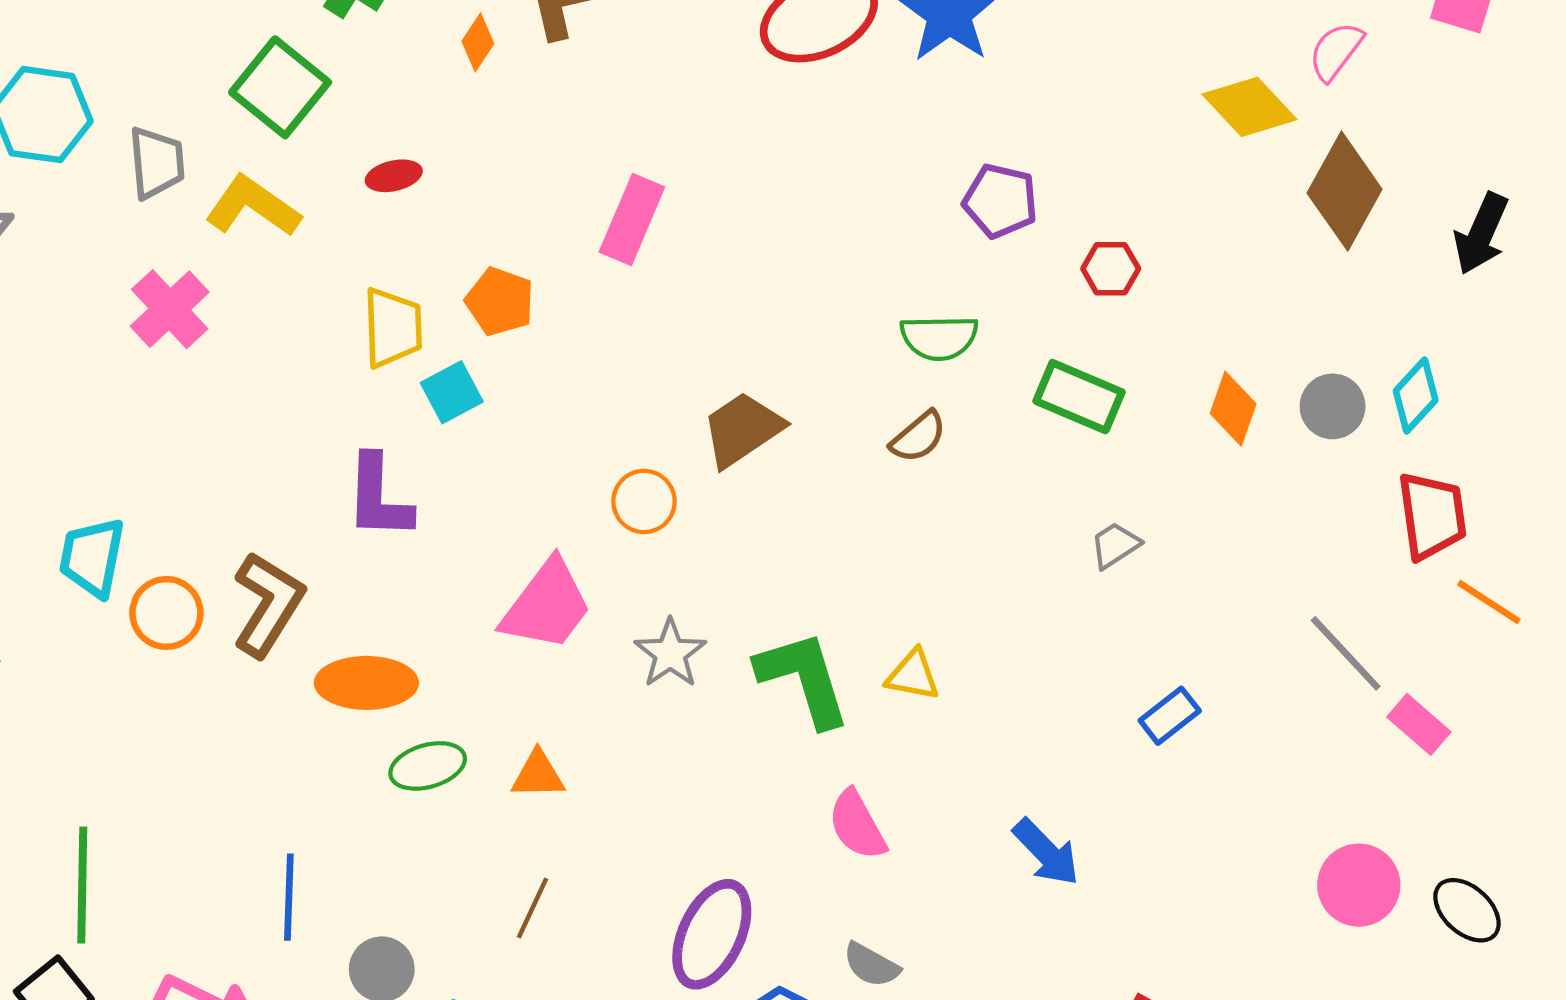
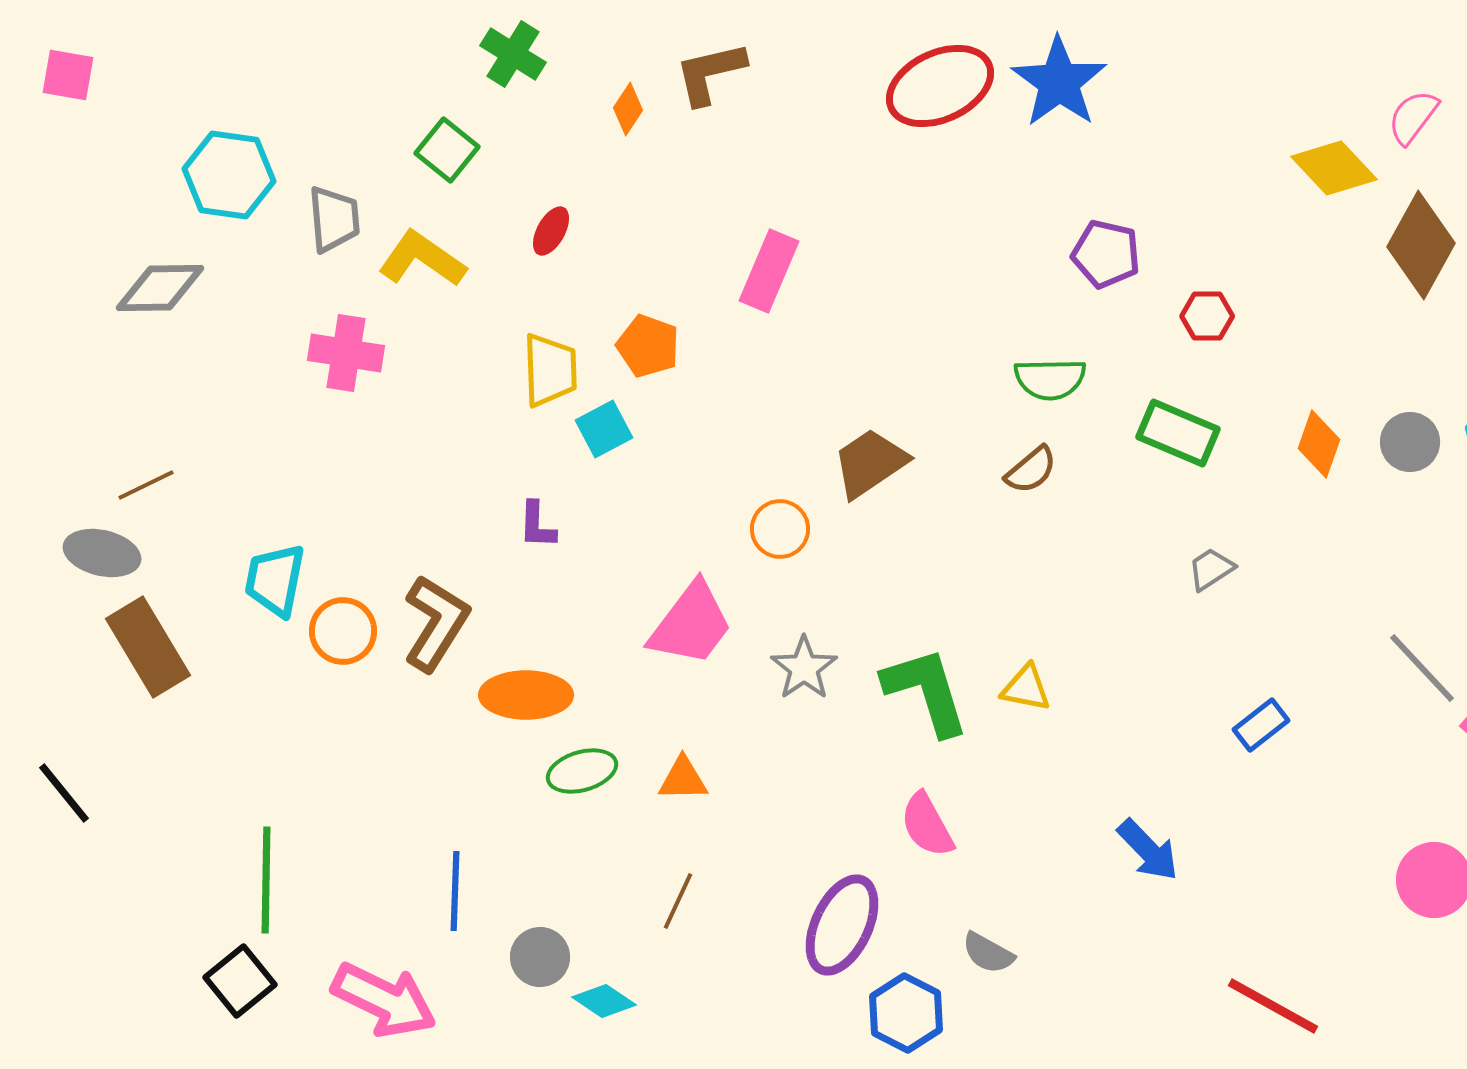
green square: (280, 87) -> (447, 150), size x0.7
red ellipse: (394, 176) -> (551, 231), turned -48
pink cross: (170, 309) -> (346, 353), turned -38
purple L-shape: (378, 497) -> (537, 525), size x0.6
pink semicircle: (857, 825) -> (927, 825), moved

